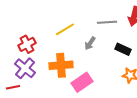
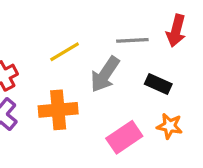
gray arrow: (90, 43) -> (105, 74), size x1.6
pink rectangle: (82, 82) -> (124, 137), moved

